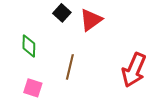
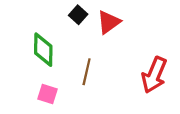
green diamond: (29, 46) -> (43, 50), size x1.4

